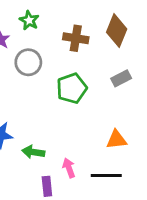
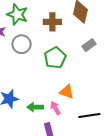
green star: (29, 20) -> (17, 14), size x1.5
orange triangle: (117, 140) -> (67, 92), moved, turned 35
pink arrow: (69, 168) -> (55, 108), moved

